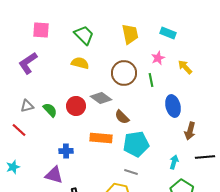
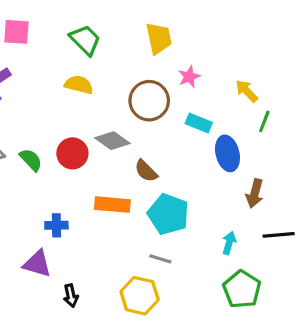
cyan rectangle: (168, 33) -> (199, 123), moved
pink star: (158, 58) -> (189, 77), moved
green line: (151, 80) -> (264, 121), moved, turned 32
cyan pentagon: (136, 144) -> (168, 214), turned 30

